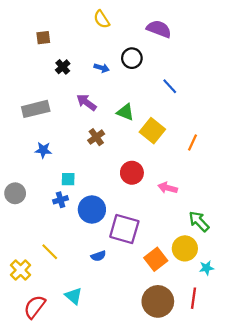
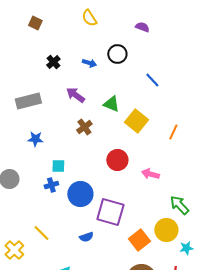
purple semicircle: (159, 29) -> (142, 27), size x0.6
brown square: (43, 38) -> (35, 23), moved, turned 32

